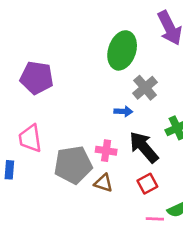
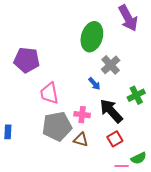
blue arrow: (123, 111) -> (94, 84), turned 48
pink trapezoid: (30, 138) -> (49, 93), moved

